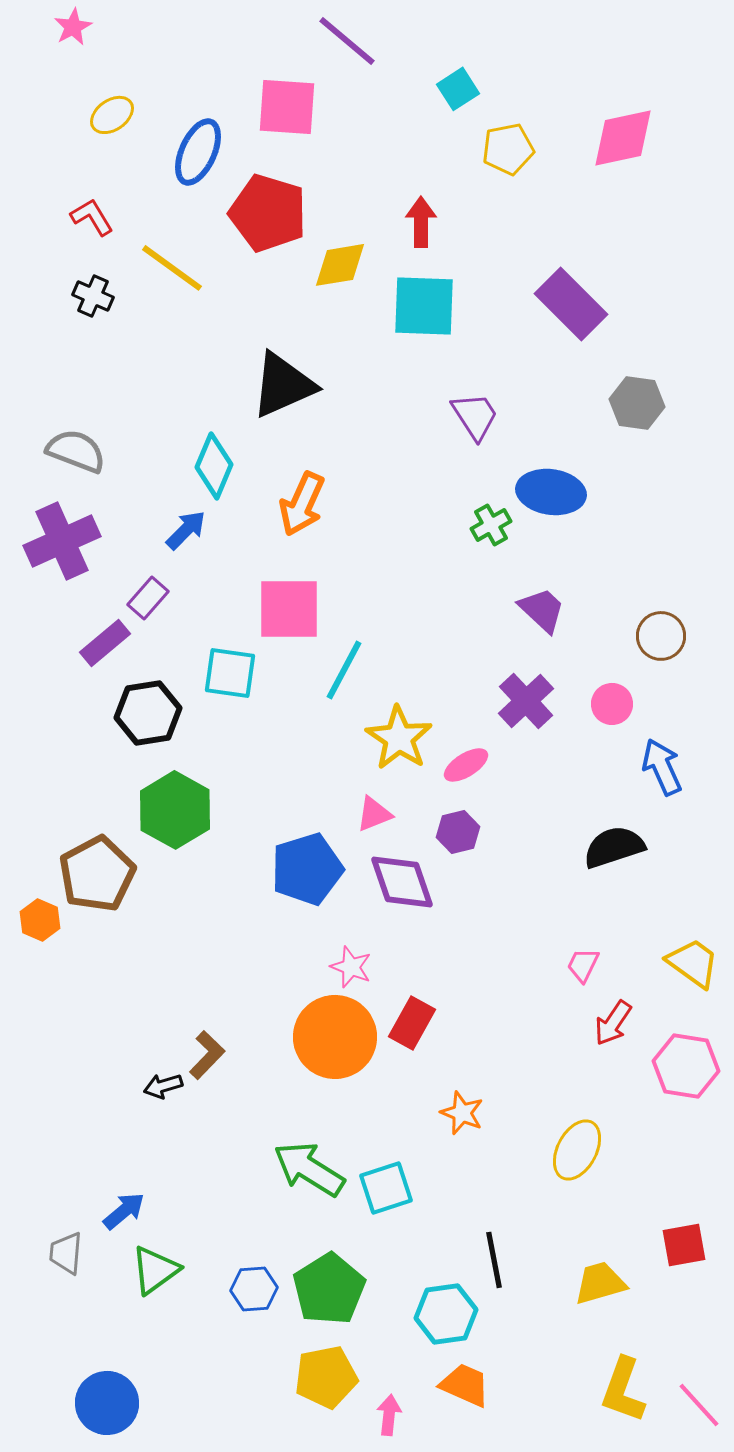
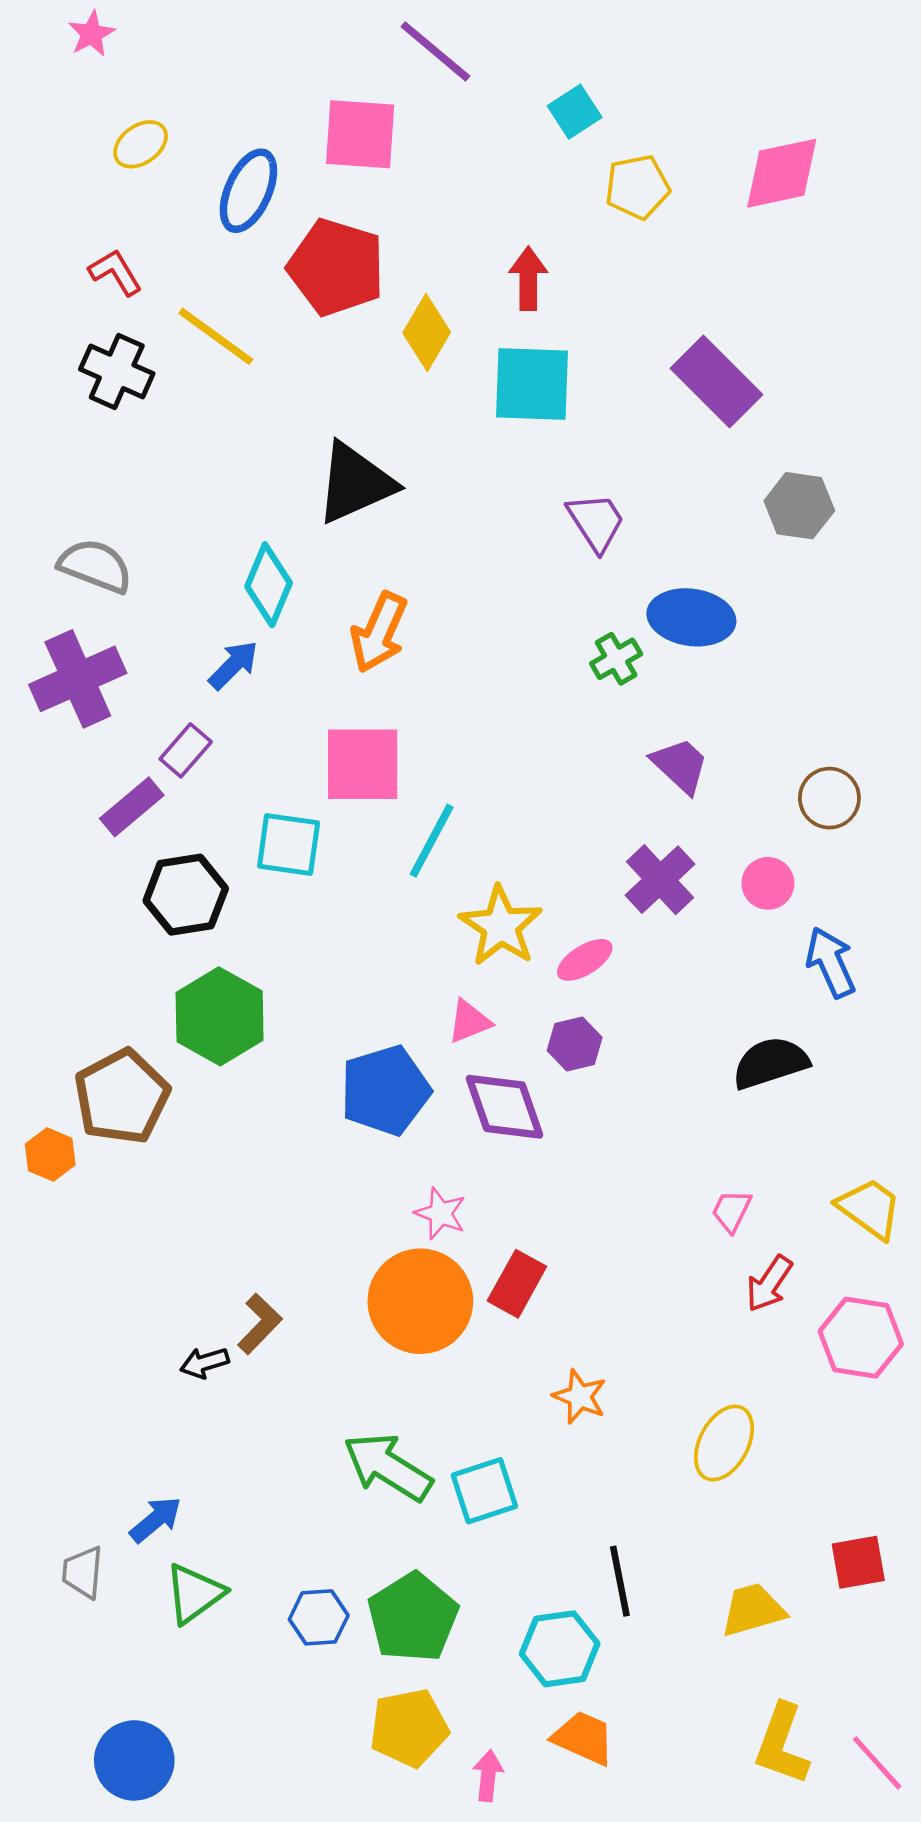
yellow diamond: (340, 265) -> (427, 333), turned -50
black cross: (93, 296) -> (117, 371), size x1.4

